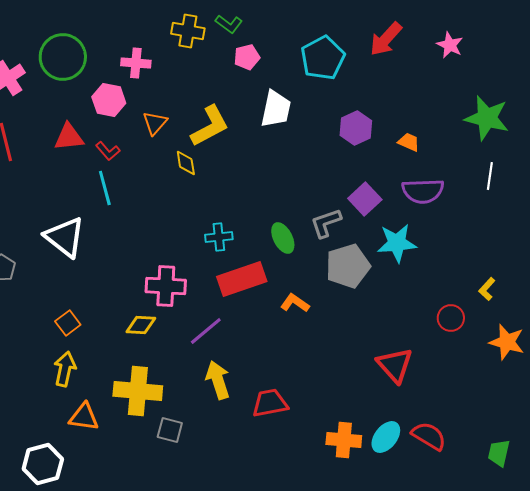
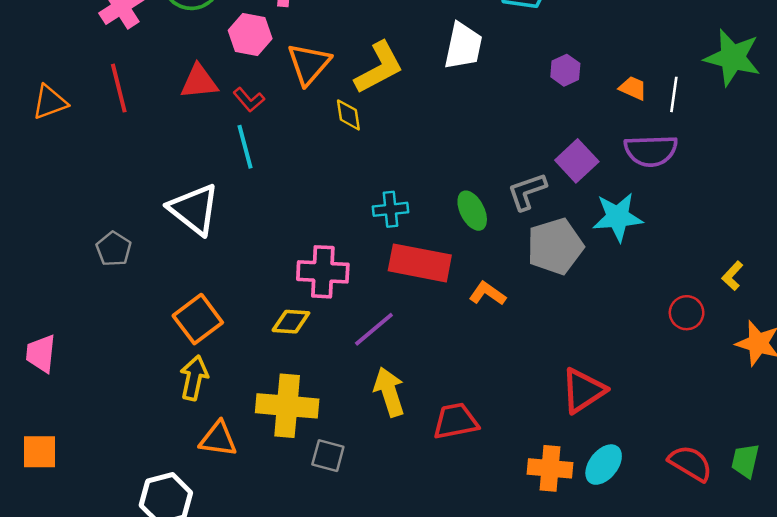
orange triangle: (155, 123) -> (309, 64), size x1.4
purple hexagon: (356, 128) -> (565, 70), size x0.7
white line: (490, 176) -> (674, 94), moved
red rectangle: (242, 279) -> (420, 263), turned 30
orange square: (68, 323) -> (198, 319), size x1.5
red triangle: (395, 365) -> (583, 391), moved, turned 39
red semicircle: (429, 436) -> (690, 463), moved
green trapezoid: (499, 453) -> (745, 461), moved

